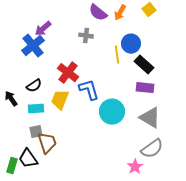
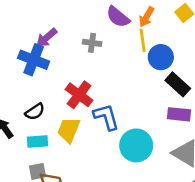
gray cross: (86, 36) -> (92, 43), moved
blue cross: (33, 46) -> (34, 60), turned -30
yellow line: (117, 55) -> (143, 40), moved

